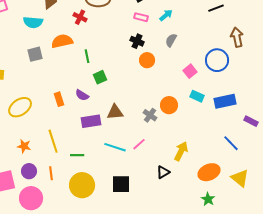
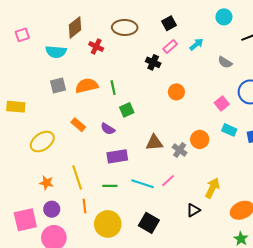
red cross: (80, 17) -> (96, 46), moved
pink rectangle: (141, 17) -> (170, 46), turned -56
gray semicircle: (171, 40) -> (225, 62), moved, turned -88
orange semicircle: (62, 41) -> (87, 86), moved
black cross: (137, 41) -> (153, 62), moved
orange rectangle: (59, 99) -> (78, 125), moved, turned -32
brown triangle: (115, 112) -> (154, 143), moved
green line: (77, 155) -> (110, 186), moved
orange line: (51, 173) -> (85, 206), moved
black square: (121, 184) -> (149, 223), turned 30

